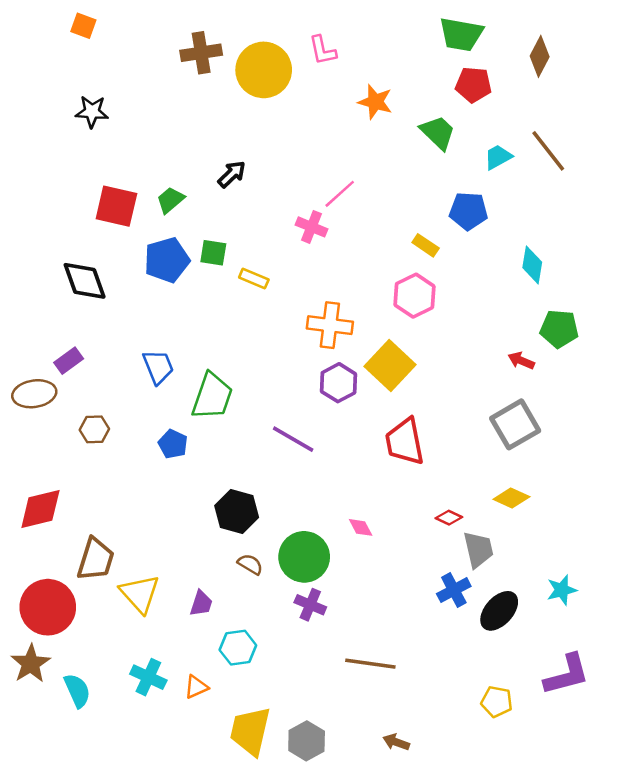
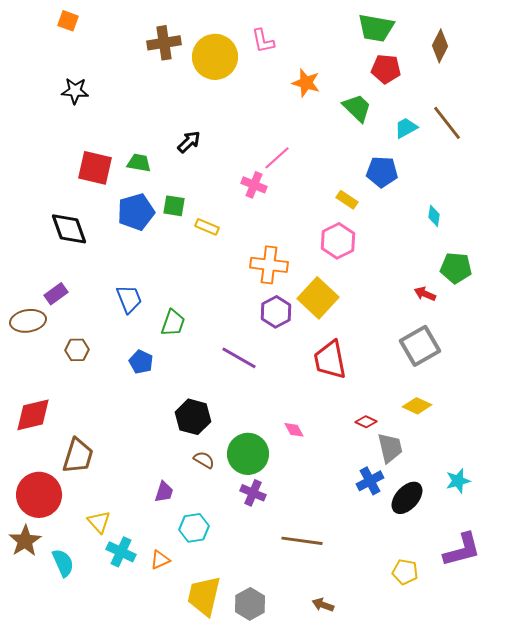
green trapezoid: (170, 200) -> (139, 163), turned 50
cyan diamond: (532, 265) -> (434, 216), size x0.7
green trapezoid: (212, 396) -> (173, 323), size x0.7
yellow triangle: (140, 594) -> (99, 522), moved, size x0.7

